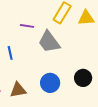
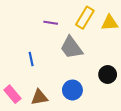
purple line: (27, 26) -> (51, 23), moved
black circle: (83, 78) -> (108, 74), moved

